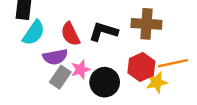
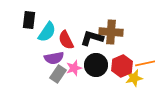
brown cross: (146, 24) -> (111, 32), moved
cyan semicircle: (34, 33) -> (47, 32), moved
black circle: (105, 82) -> (96, 65), moved

